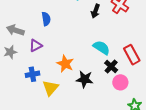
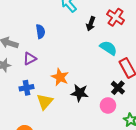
cyan semicircle: (101, 48) -> (108, 48), moved
black cross: (111, 66) -> (118, 88), moved
pink circle: (120, 82) -> (108, 105), moved

